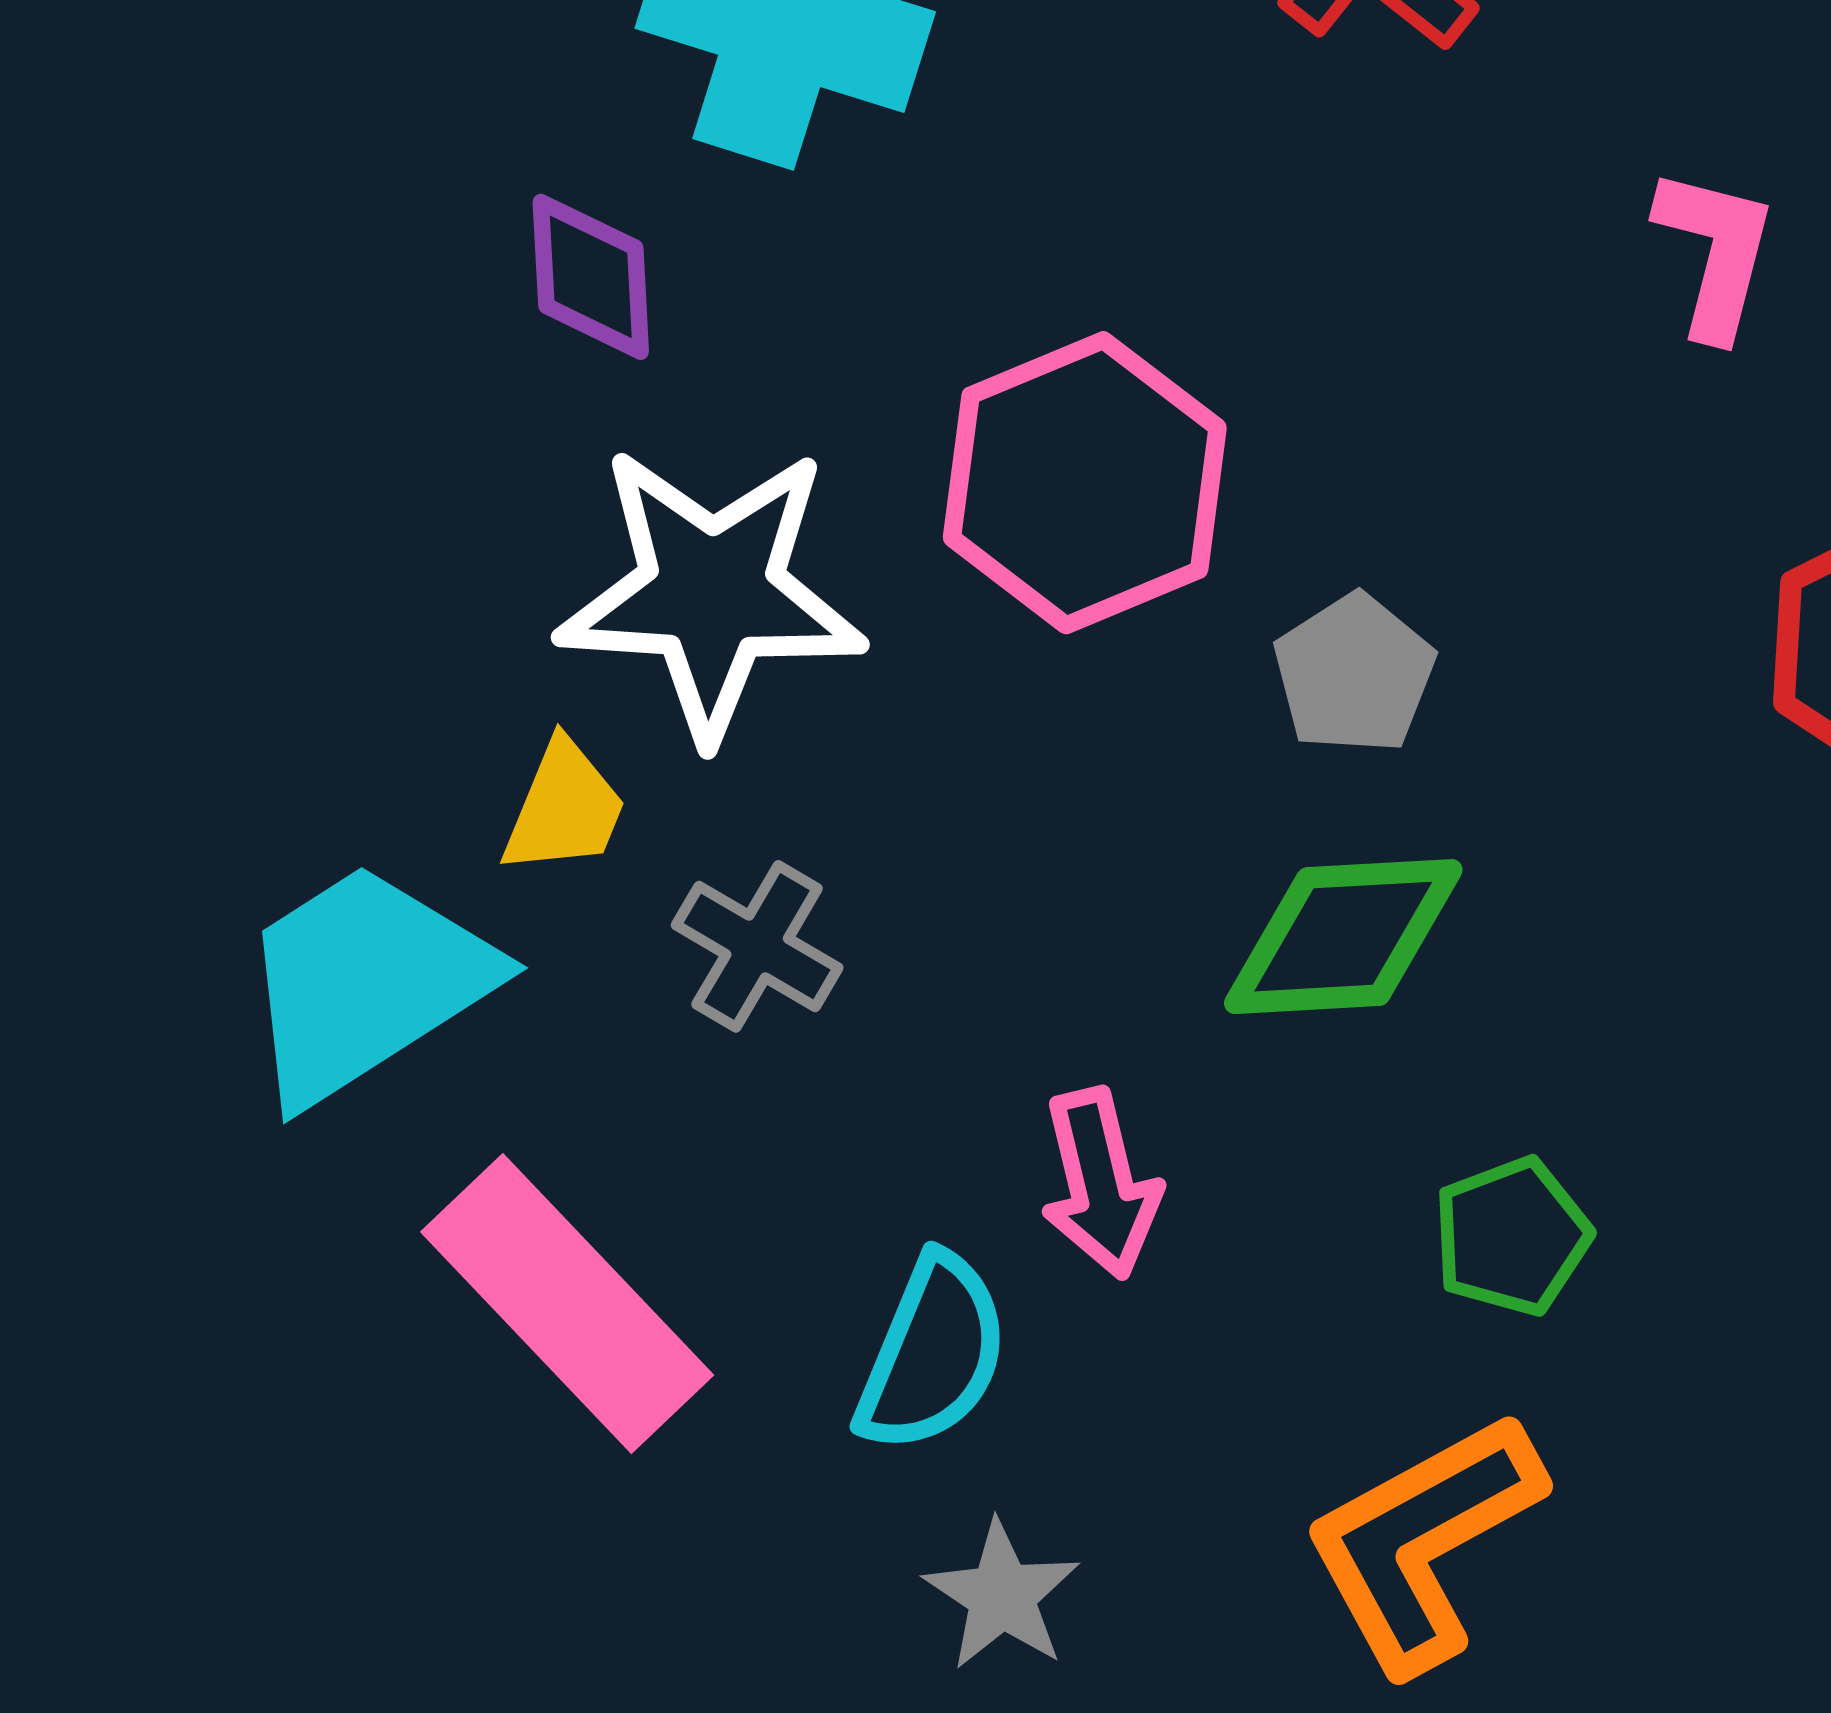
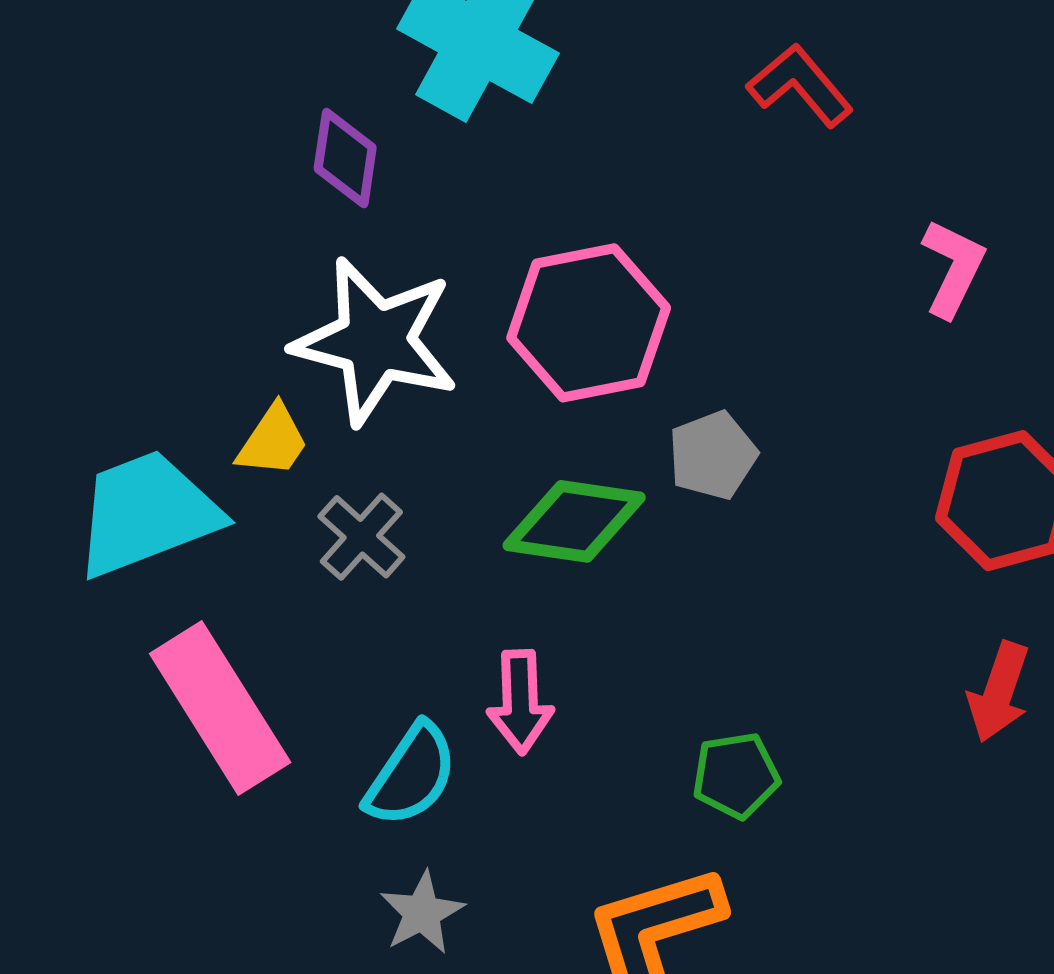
green diamond: (1343, 937) -> (574, 521), moved

